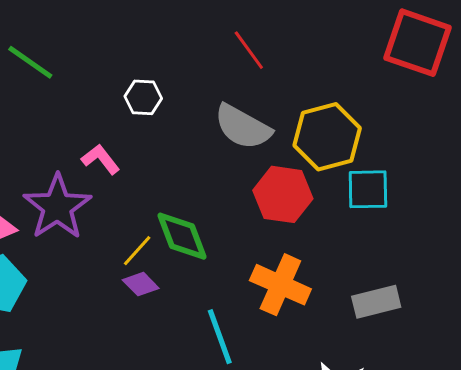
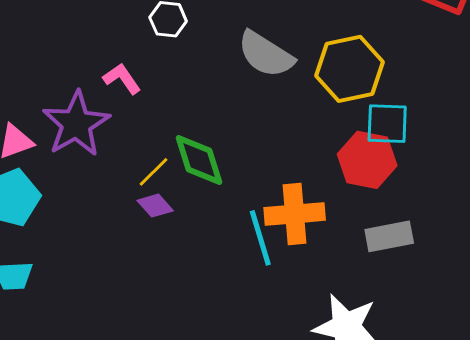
red hexagon: (283, 194) -> (367, 160), moved
orange cross: (280, 285) -> (295, 214), turned -32
cyan line: (220, 337) -> (260, 238), moved

